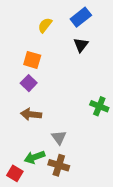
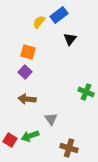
blue rectangle: (81, 17) -> (59, 15), moved
brown cross: (59, 165) -> (69, 148), moved
red square: (15, 173) -> (10, 140), moved

